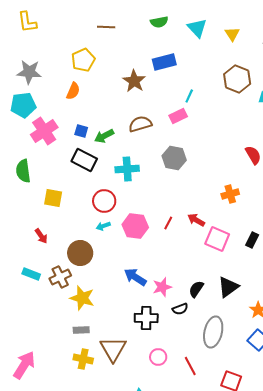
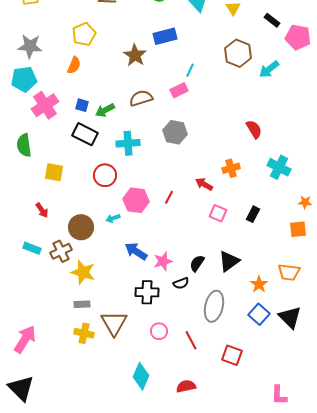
red arrow: (196, 220) -> (204, 184), moved
cyan arrow: (103, 226) -> (113, 218), moved
pink square: (217, 239) -> (218, 213), size x0.7

